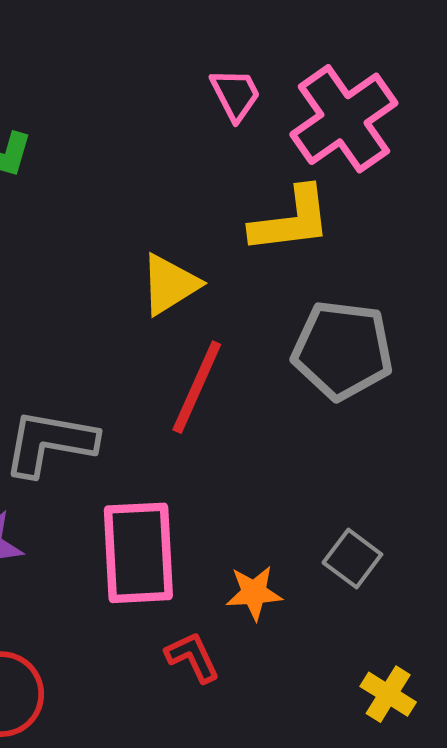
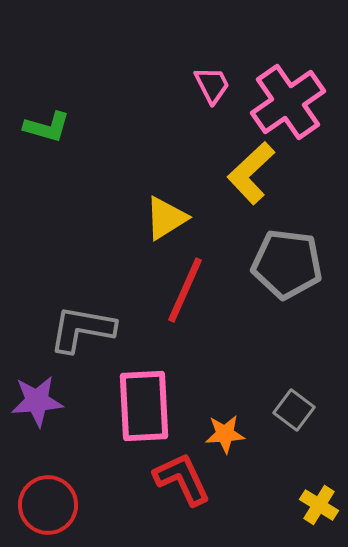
yellow L-shape: (291, 220) -> (251, 173), turned 144
red L-shape: (193, 657) -> (182, 479), size x1.5

